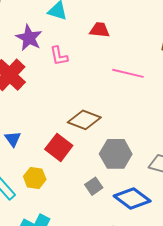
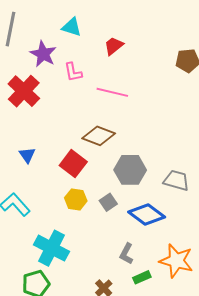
red trapezoid: (100, 30) -> (114, 46), turned -45
pink line: (128, 73) -> (112, 92), moved
yellow hexagon: (35, 178) -> (76, 199), moved

